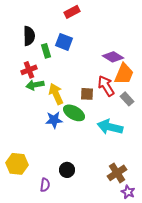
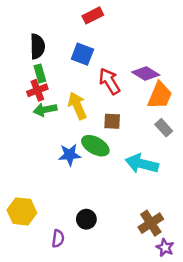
green rectangle: (46, 51) -> (40, 74), moved
red arrow: (106, 86) -> (110, 81), moved
yellow arrow: (56, 94) -> (77, 106), moved

